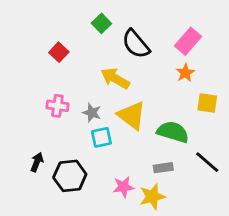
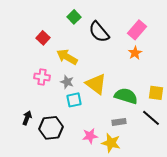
yellow arrow: (115, 78) -> (67, 57), moved
yellow square: (207, 103) -> (156, 93), moved
yellow star: (152, 196) -> (111, 143), turned 30

